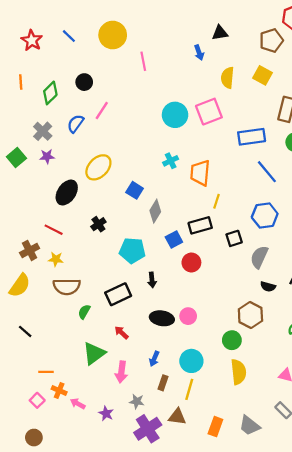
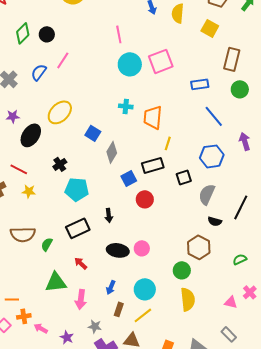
pink line: (143, 61) -> (119, 34), moved
yellow semicircle: (228, 78) -> (178, 13), moved
green diamond: (50, 93) -> (23, 33), moved
blue rectangle: (252, 137) -> (200, 84), size x0.7
purple star: (47, 156) -> (13, 116), moved
cyan cross: (171, 161) -> (126, 106), turned 32
cyan pentagon: (132, 250) -> (77, 189), moved
yellow star: (56, 259) -> (29, 191), moved
brown semicircle: (67, 287) -> (23, 234), moved
green triangle: (94, 353) -> (56, 282), turned 30
yellow line: (189, 389) -> (143, 315), turned 36
orange cross: (59, 390) -> (24, 316), turned -32

